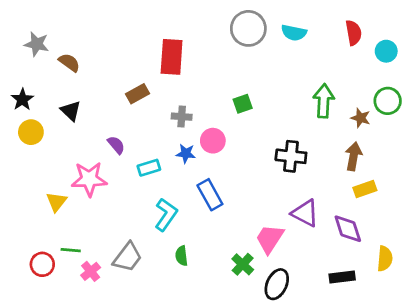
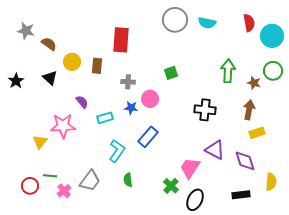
cyan circle: (386, 51) -> (272, 36), size x1.5
brown rectangle: (138, 94) -> (97, 66), turned -56
black star: (22, 99) -> (16, 81), moved
yellow circle: (31, 132) -> (72, 62), moved
blue rectangle: (210, 195) -> (148, 137), turned 70

